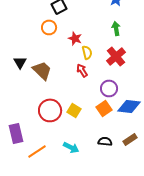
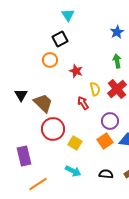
yellow semicircle: (87, 52) -> (95, 89), moved
red circle: (50, 110) -> (53, 129), moved
purple rectangle: (16, 133) -> (24, 156), moved
cyan arrow: (71, 147) -> (73, 171), moved

